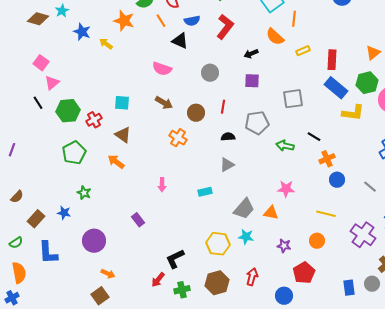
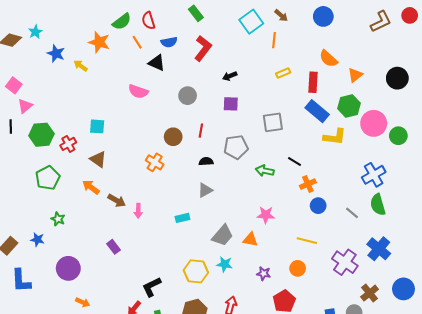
orange semicircle: (275, 37) -> (328, 59), moved
black line: (38, 103) -> (11, 126), turned 32
brown arrow: (164, 103) -> (117, 201), moved

